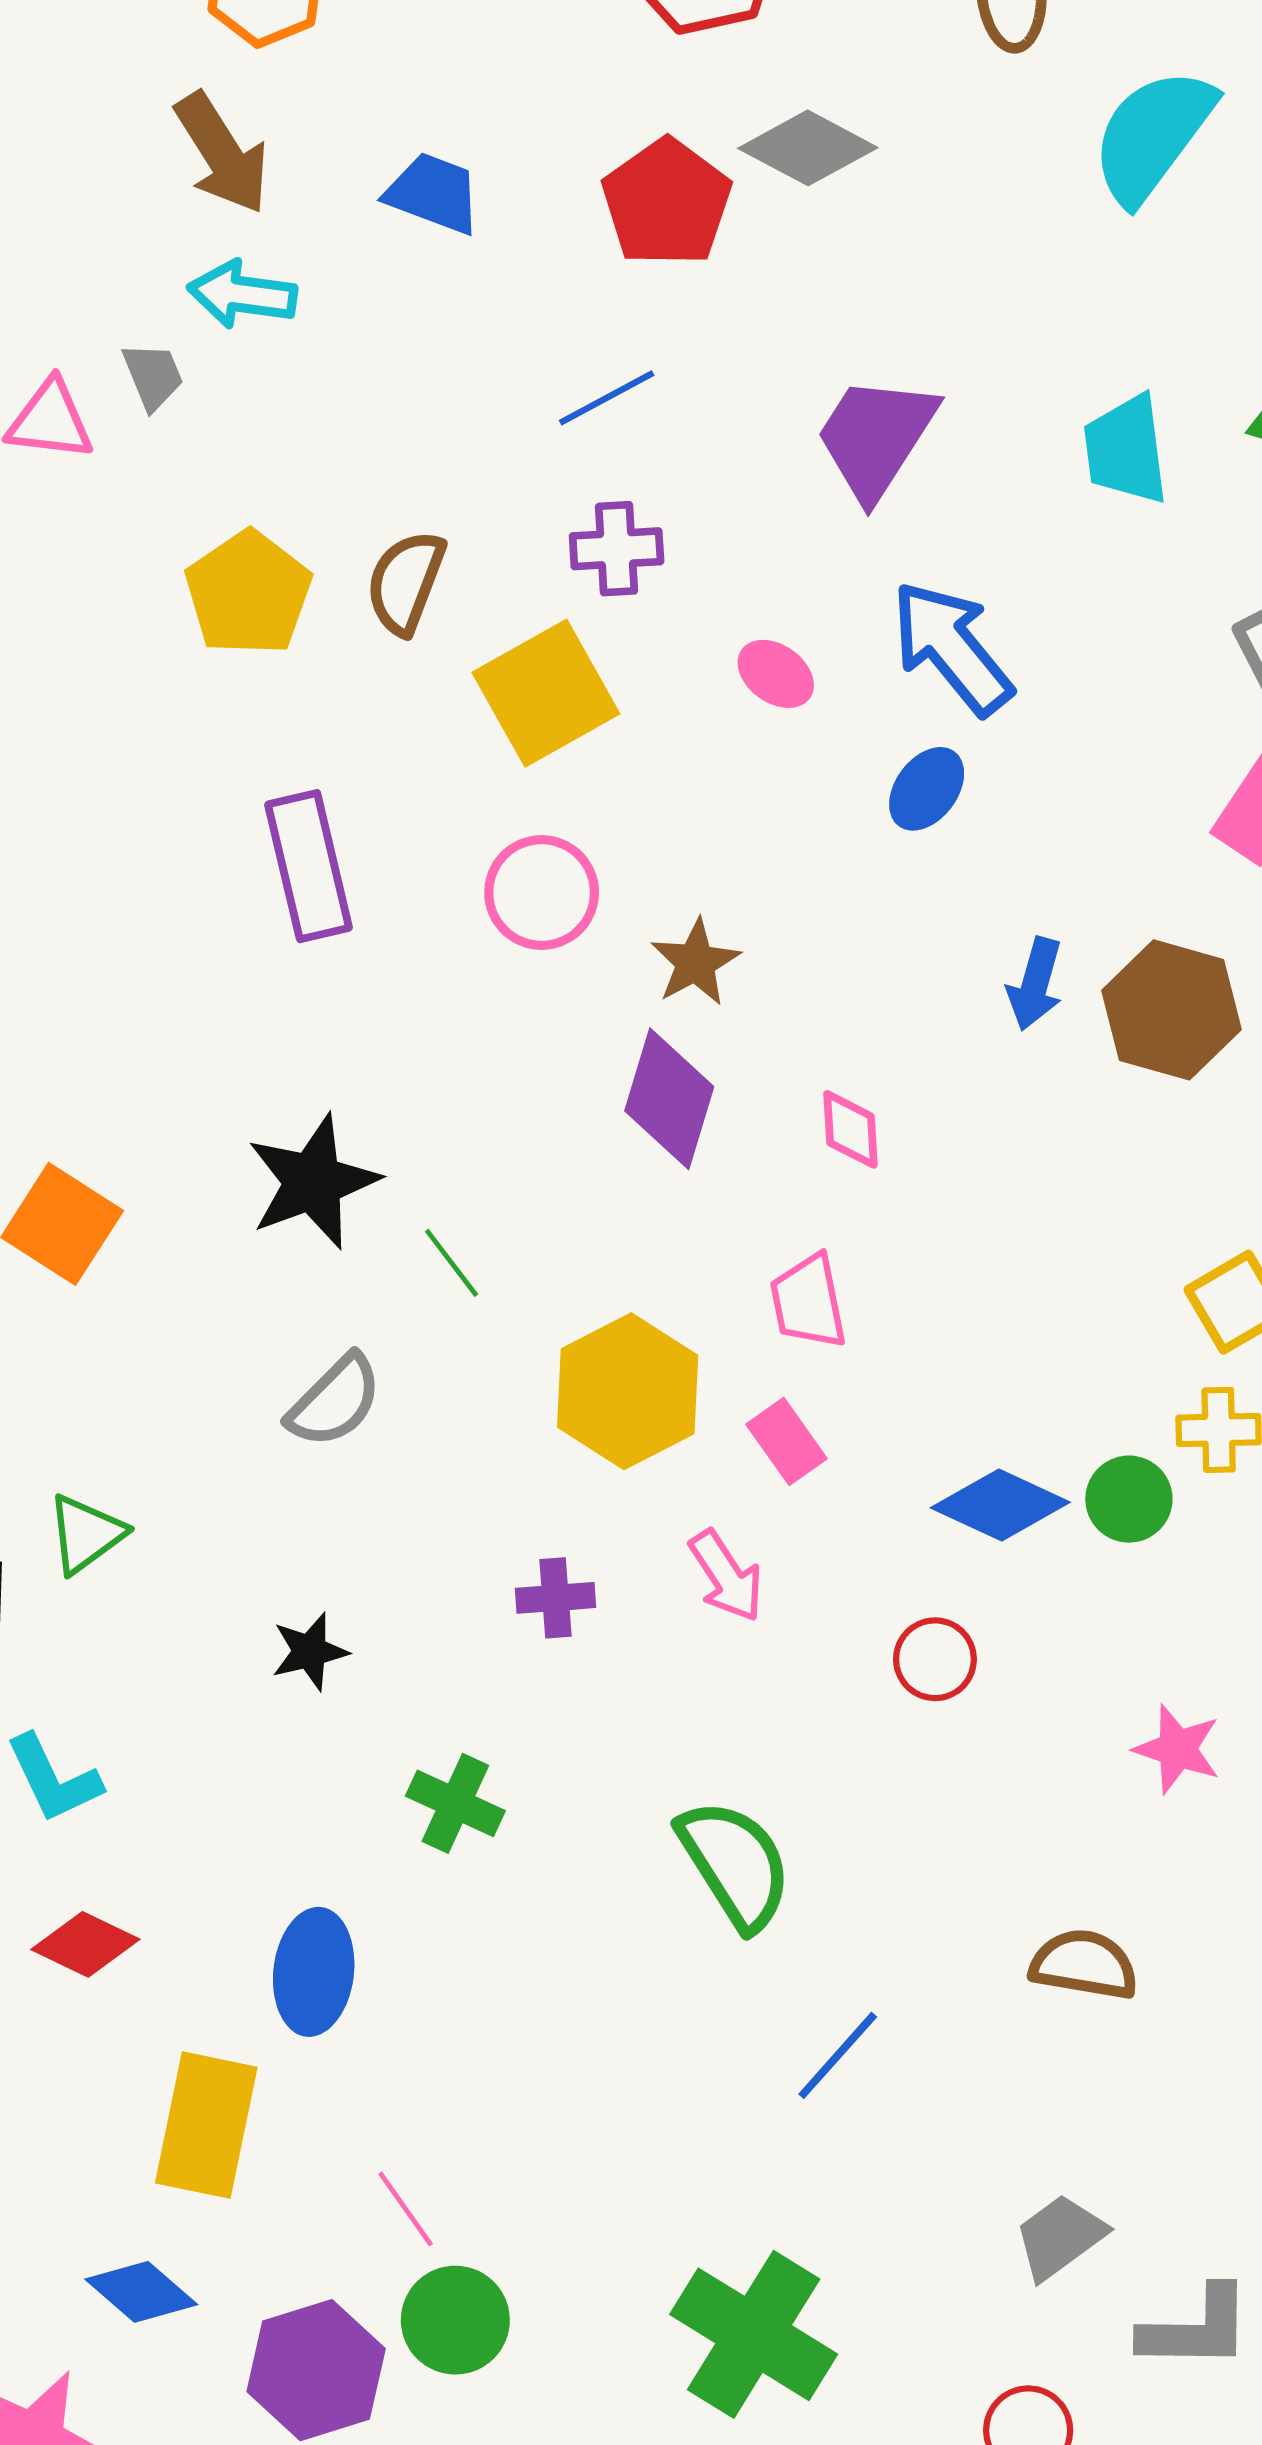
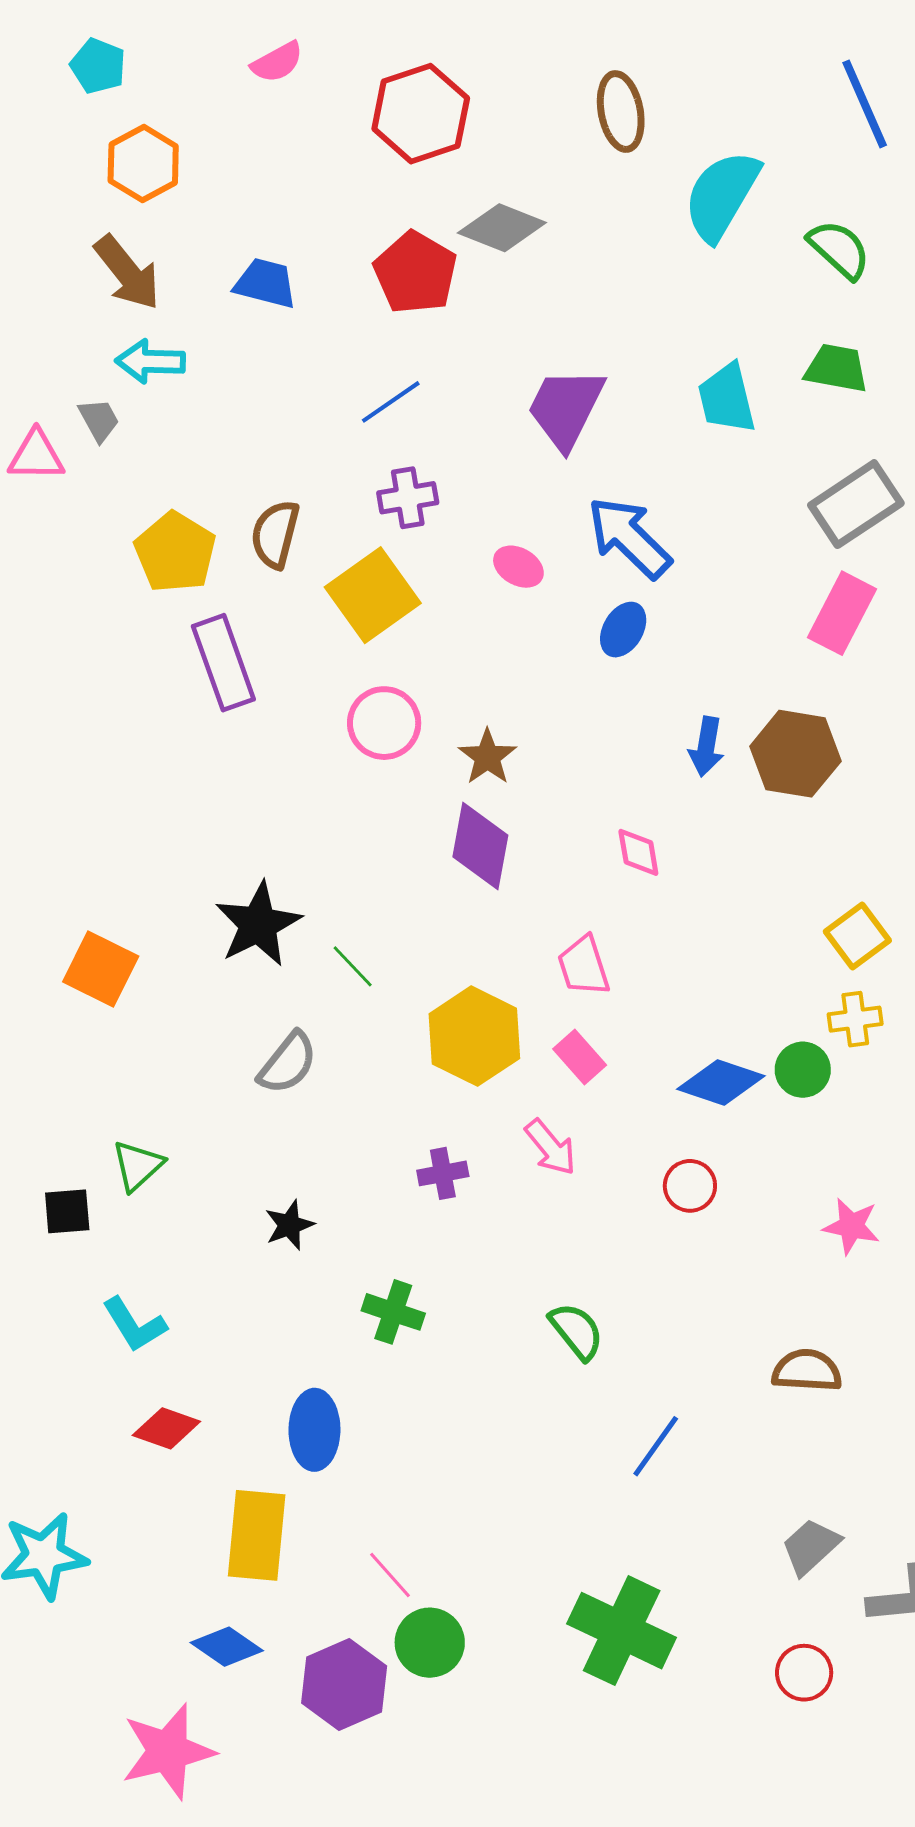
purple rectangle: (309, 866) -> (223, 663), moved
pink diamond: (850, 1129) -> (638, 852), moved
green semicircle: (735, 1864) -> (576, 1331), size x0.7

